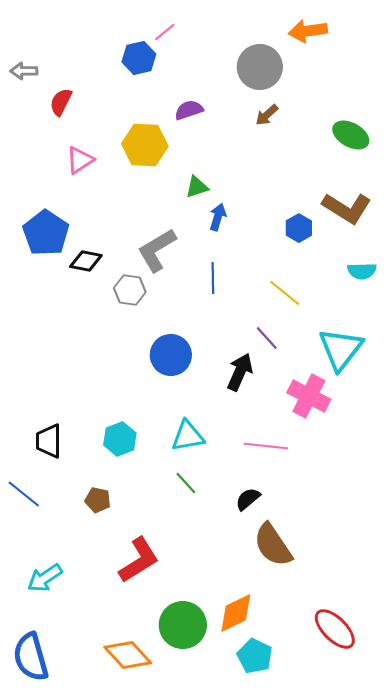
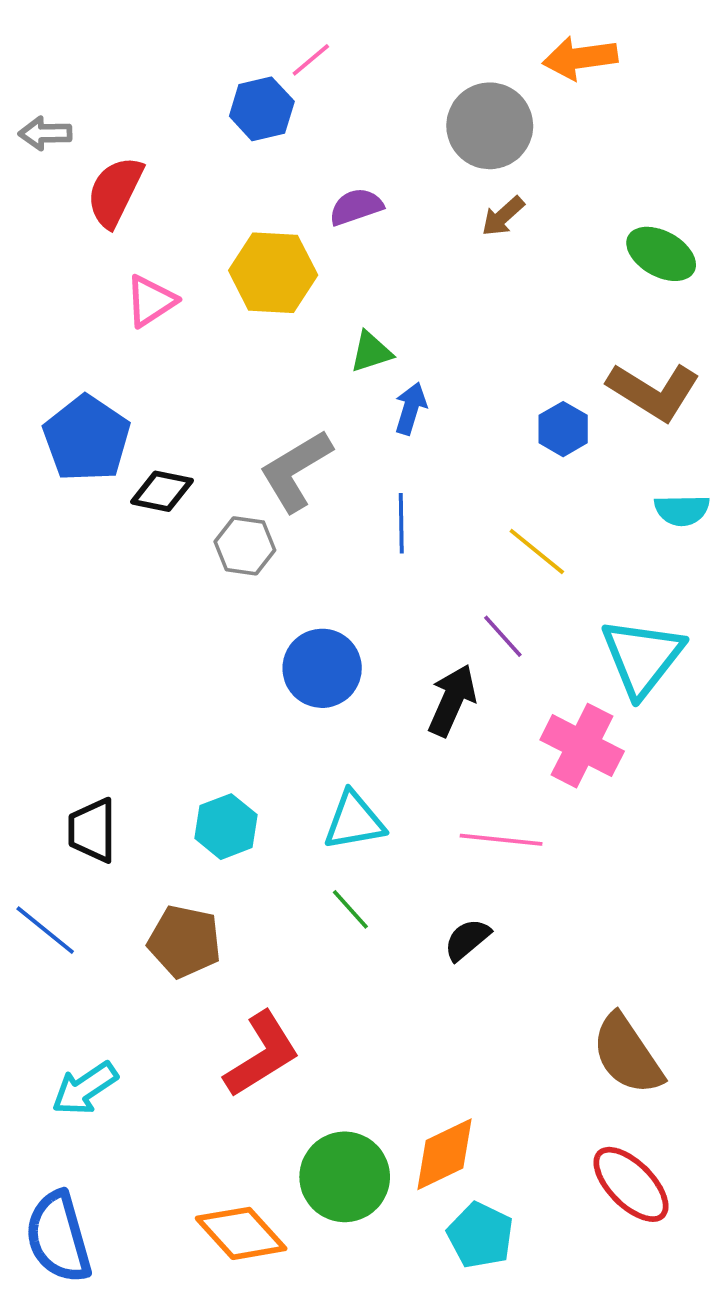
red semicircle: (61, 102) -> (115, 192), size x1.4
brown pentagon: (98, 500) -> (185, 941), size x1.5
brown semicircle: (273, 545) -> (627, 1054), moved

